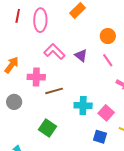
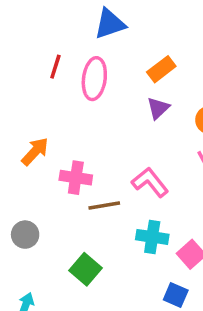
pink L-shape: (54, 52) -> (150, 182), moved
purple triangle: (81, 55) -> (158, 108), moved, turned 32
gray circle: (14, 102) -> (25, 235), moved

